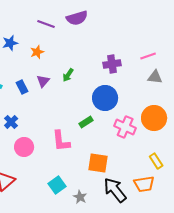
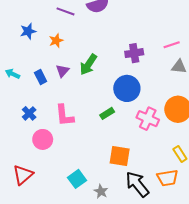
green arrow: (68, 75) -> (88, 65), size x1.5
pink L-shape: (61, 141) -> (64, 115), moved

